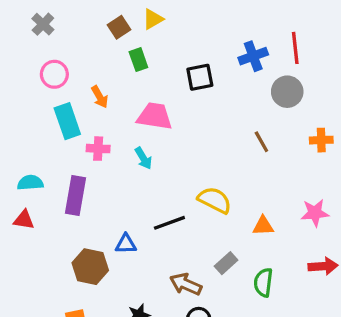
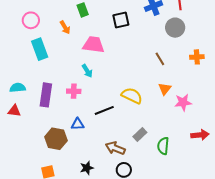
orange arrow: (100, 97) -> (65, 27), moved
pink cross: (98, 149) -> (74, 91), moved
pink star: (315, 213) -> (183, 102), moved
orange triangle: (263, 226) -> (165, 89), moved, turned -48

